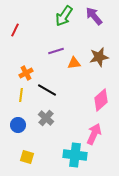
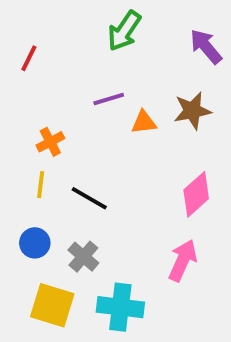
purple arrow: (94, 16) -> (206, 47), moved
black line: (47, 90) -> (89, 198), moved
gray cross: (46, 118) -> (83, 257), moved
cyan cross: (75, 155) -> (120, 307), moved
yellow square: (27, 157) -> (52, 305), size x1.6

